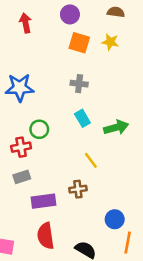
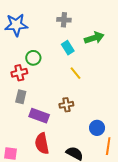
green arrow: (116, 127) -> (94, 38), moved
yellow line: (91, 160) -> (75, 73), moved
gray rectangle: (22, 177) -> (21, 97), turned -56
purple rectangle: (44, 201) -> (39, 116), turned 30

